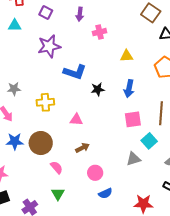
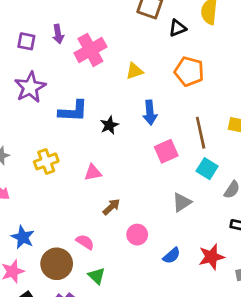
purple square: (46, 12) -> (26, 41), moved
pink cross: (100, 32) -> (90, 50), size x1.6
blue star: (15, 141) -> (23, 237), moved, turned -30
cyan square: (149, 141) -> (207, 169), moved
brown circle: (41, 143) -> (57, 264), moved
blue semicircle: (105, 193) -> (172, 256), moved

